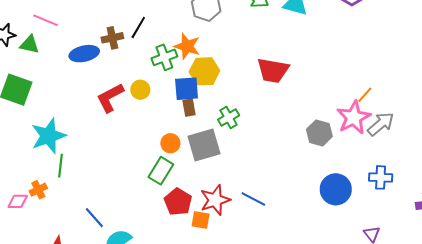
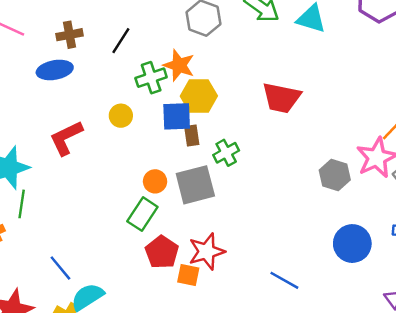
brown cross: (112, 38) -> (69, 35), moved
red L-shape: (110, 98) -> (66, 138), moved
brown rectangle: (189, 108) -> (192, 135), moved
blue line: (253, 199) -> (284, 280), moved

